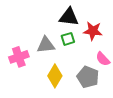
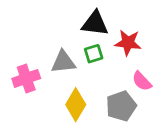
gray pentagon: (88, 77) -> (121, 106), turned 30

